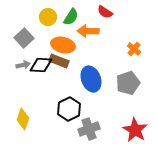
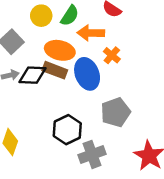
orange cross: (134, 49) -> (112, 55), moved
blue ellipse: (91, 79) -> (87, 74), moved
gray pentagon: (128, 83) -> (116, 112), moved

